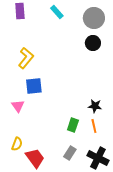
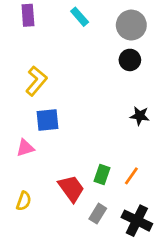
pink triangle: (18, 106) -> (25, 148), turned 48
black star: (95, 106) -> (140, 116), moved
orange line: (94, 126) -> (131, 176), turned 48
red trapezoid: (35, 158) -> (71, 188), moved

